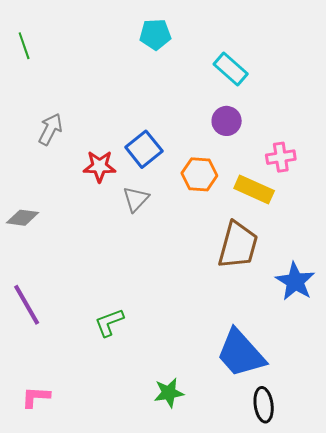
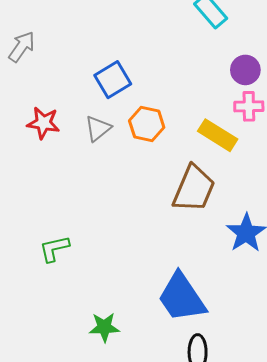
purple circle: (227, 121) -> (245, 70), moved
red star: (100, 166) -> (43, 123), moved
orange hexagon: (199, 174) -> (147, 124), moved

